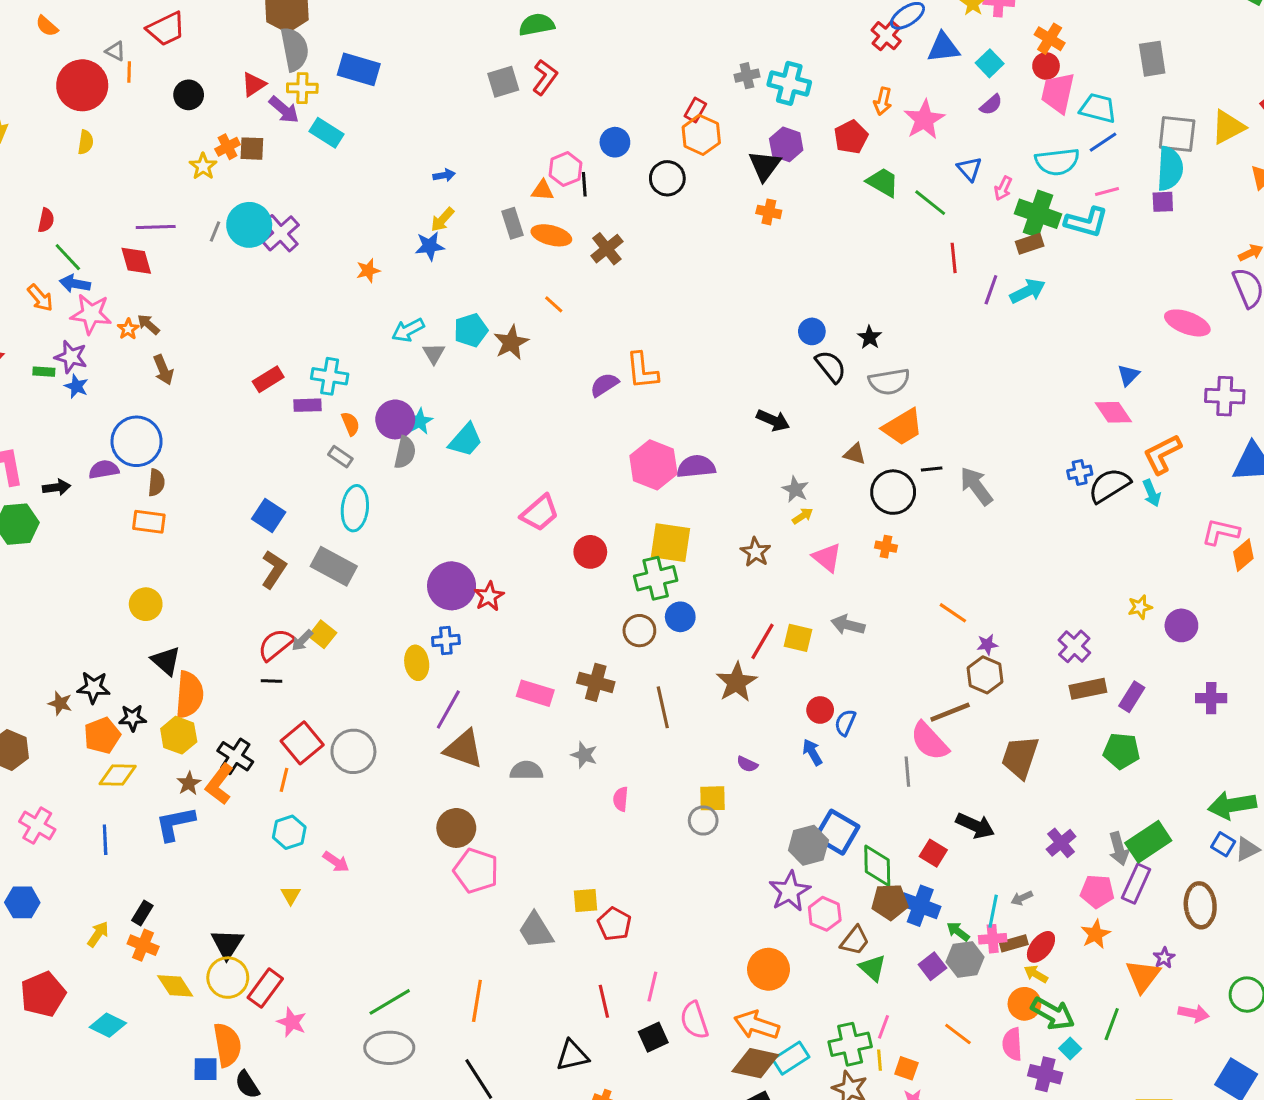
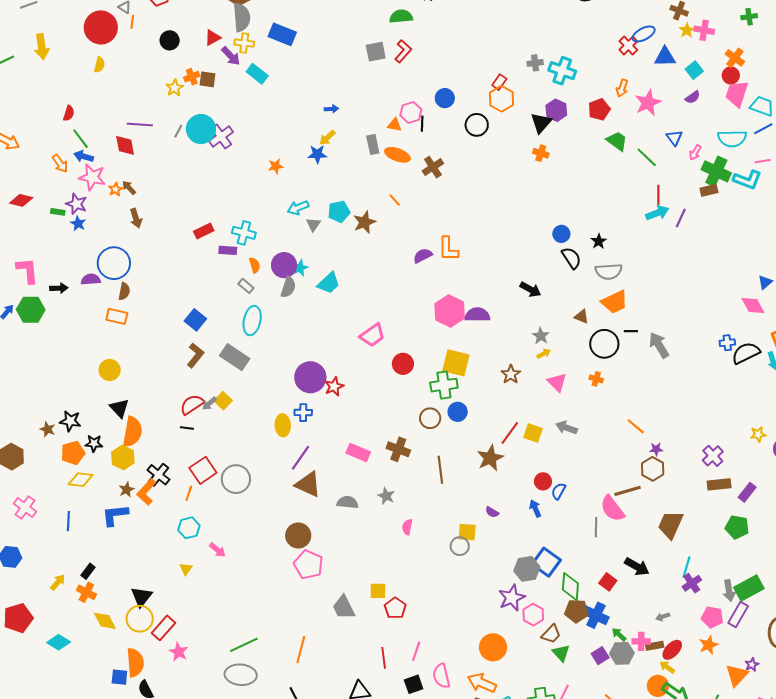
cyan arrow: (1028, 291) -> (657, 213), moved
cyan line: (993, 911) -> (686, 567), moved

